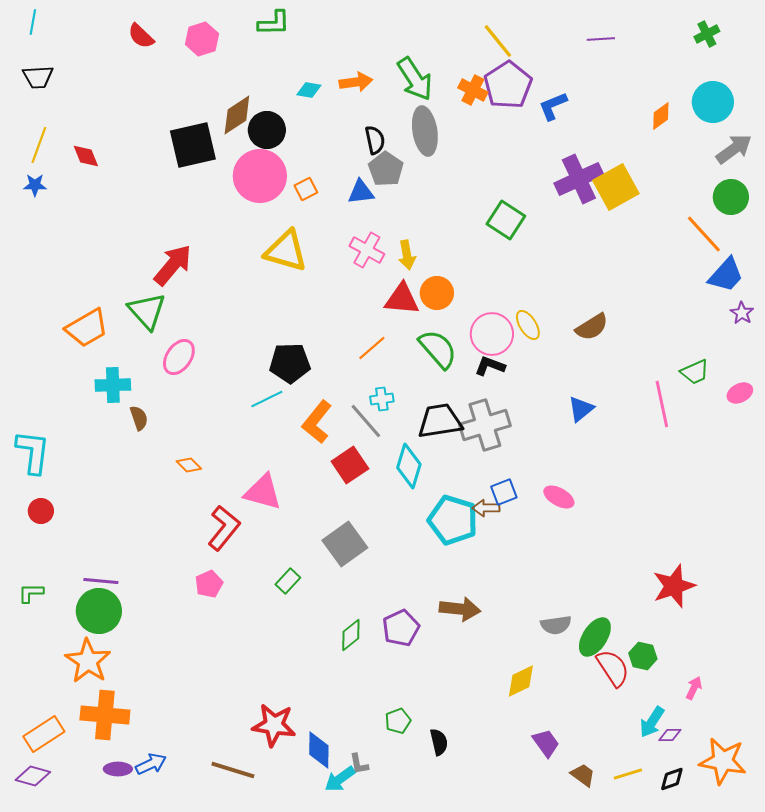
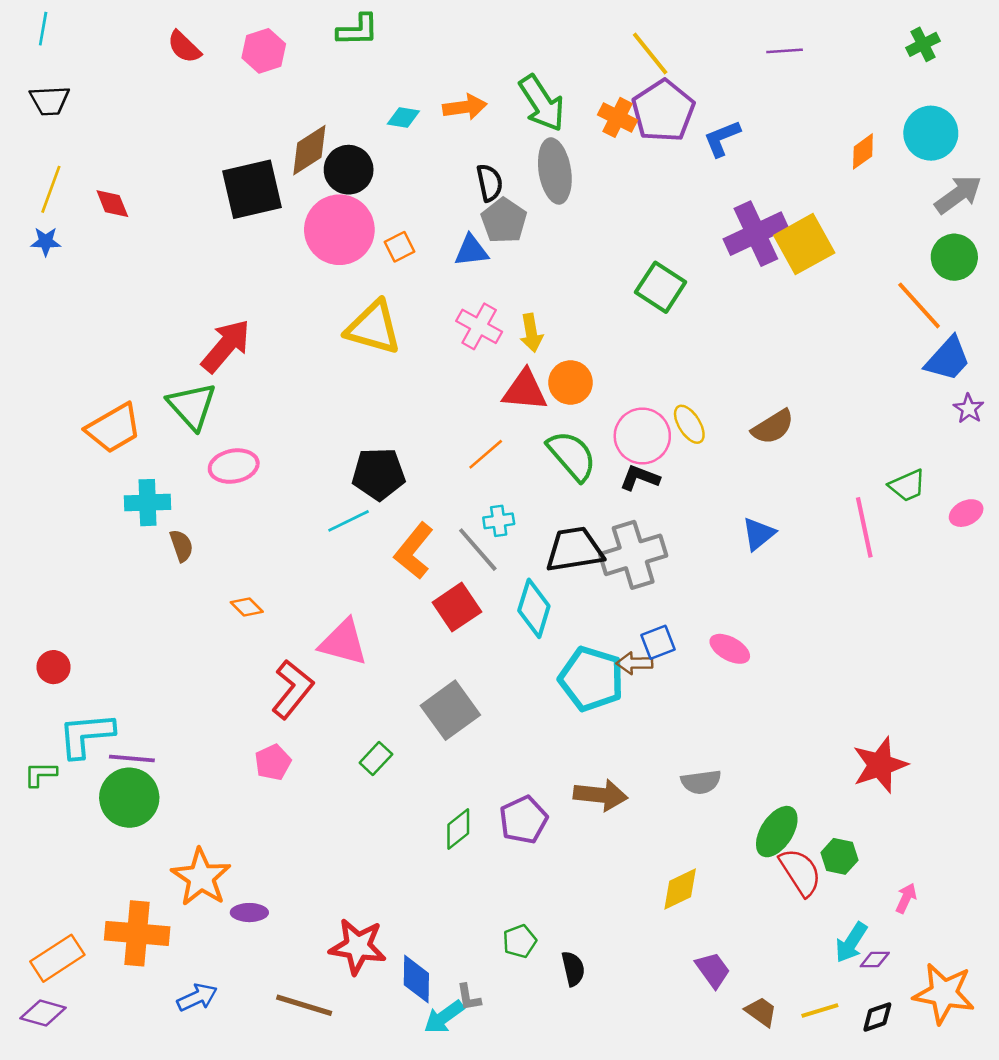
pink ellipse: (179, 357) -> (234, 466), turned 45
cyan L-shape: (33, 452) -> (86, 735), moved, turned -102
gray semicircle: (556, 625) -> (701, 782), moved
orange star: (88, 661) -> (201, 877), moved
purple ellipse: (118, 769) -> (249, 913), moved

